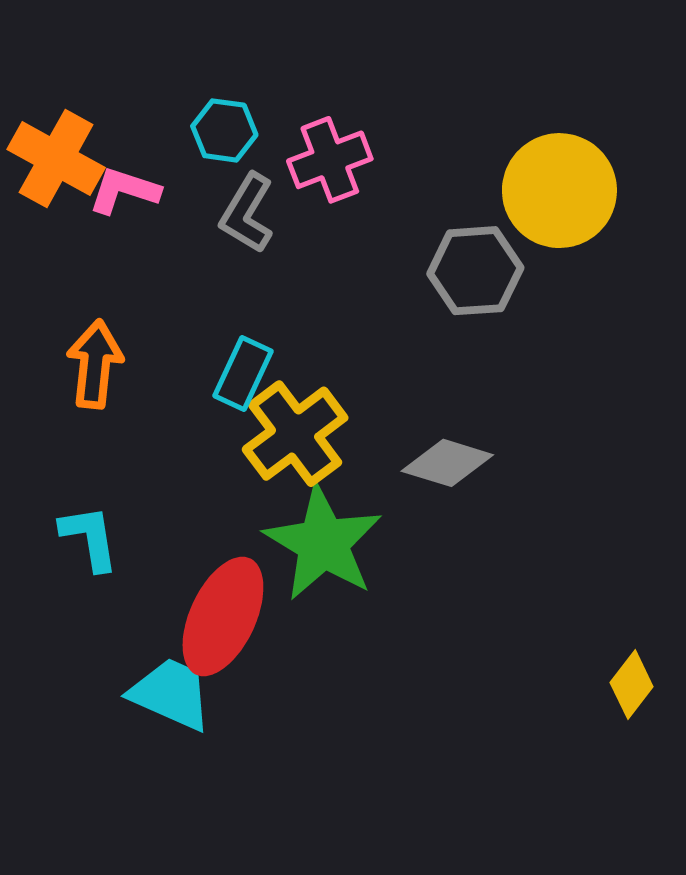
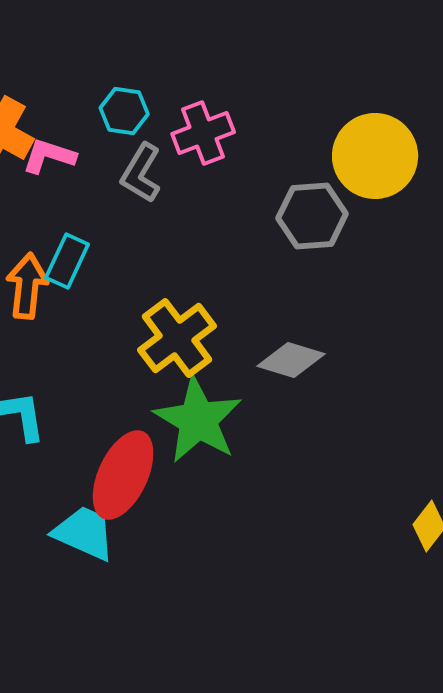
cyan rectangle: (243, 373) -> (67, 261), moved

